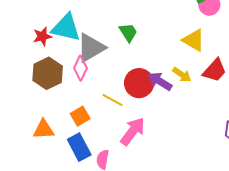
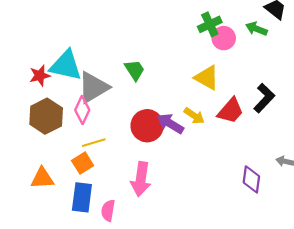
yellow line: (113, 100) -> (94, 143), moved, turned -45
pink arrow: (133, 131) -> (141, 179), turned 152
blue rectangle: (79, 147) -> (82, 197), turned 36

